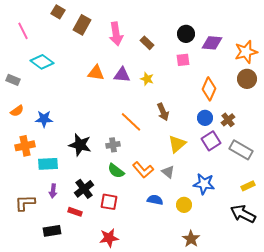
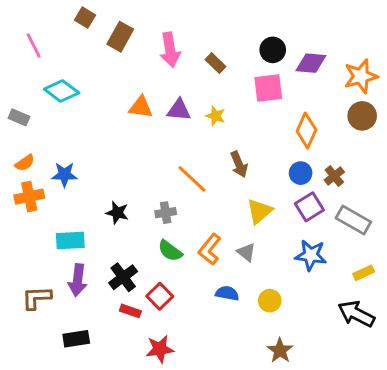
pink square: (183, 60) -> (268, 88), size x1.5
black star: (80, 145) -> (117, 213), size x0.7
orange cross: (25, 146) -> (29, 197), moved
orange L-shape: (143, 170) -> (210, 249), turned 80
blue star: (204, 184) -> (311, 255), moved
purple arrow: (53, 191) -> (78, 280), size x1.5
red square: (109, 202) -> (160, 296), turned 36
red rectangle: (75, 212) -> (130, 311), moved

